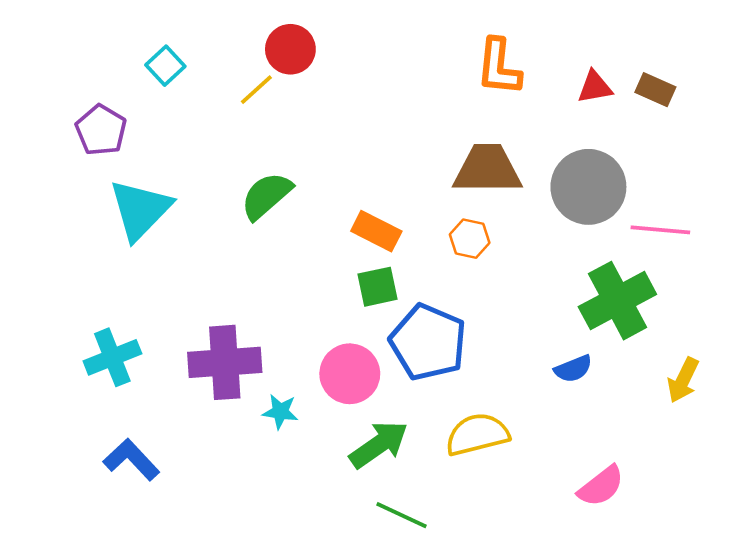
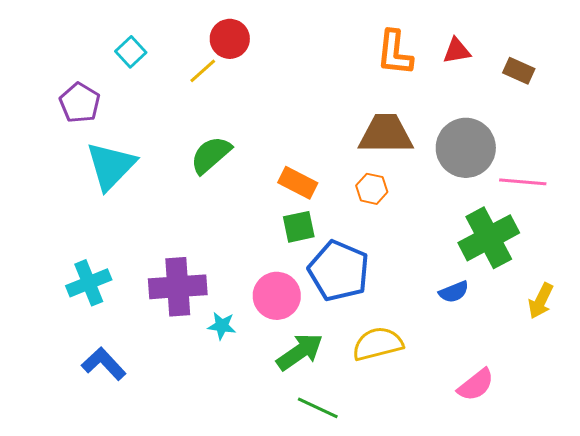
red triangle: (595, 87) -> (457, 51), moved

